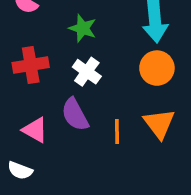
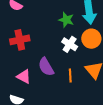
green star: (83, 28) -> (66, 20), moved
white cross: (87, 72) -> (70, 44), moved

